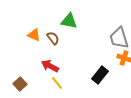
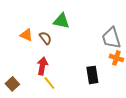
red arrow: (50, 66) -> (42, 66), turned 72
black rectangle: (100, 75) -> (92, 75), turned -48

